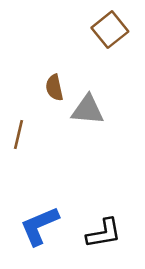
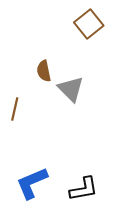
gray triangle: (88, 110) -> (71, 89), turned 40

